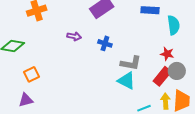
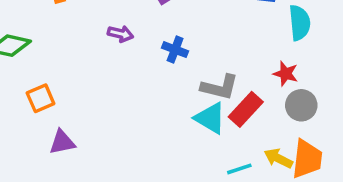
red rectangle: (162, 76) -> (246, 109), moved
purple triangle: (26, 100) -> (62, 142), moved
yellow arrow: (166, 101) -> (278, 158), turned -63

